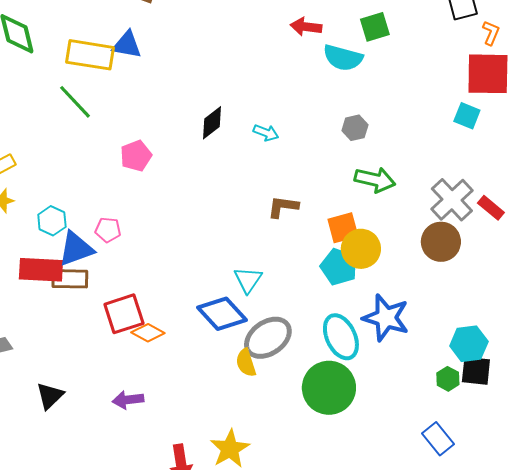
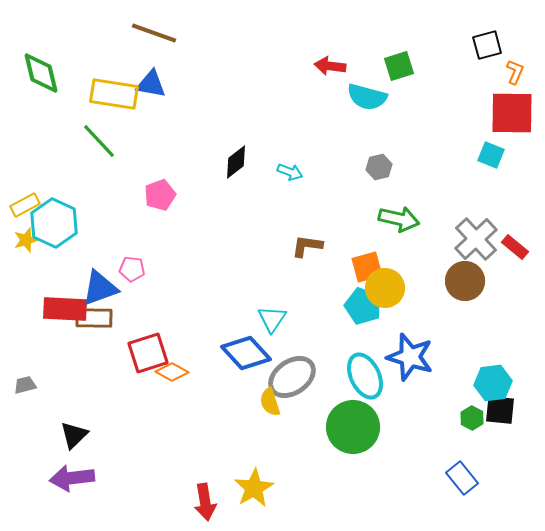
cyan hexagon: (52, 221) -> (54, 223), moved, size x1.6
purple arrow: (128, 400) -> (72, 478), moved, size x1.4

